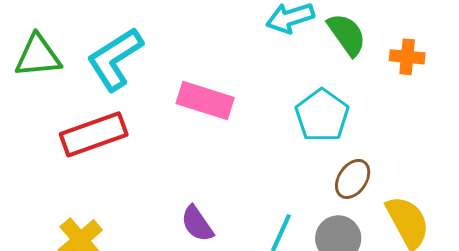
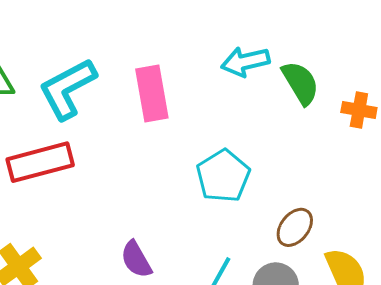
pink rectangle: (205, 101) -> (152, 93), moved, turned 58
cyan pentagon: (322, 115) -> (223, 176), moved

